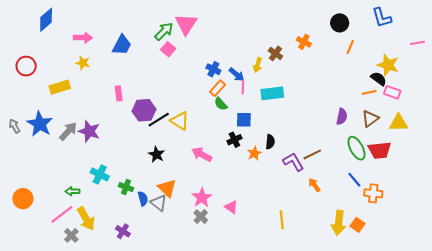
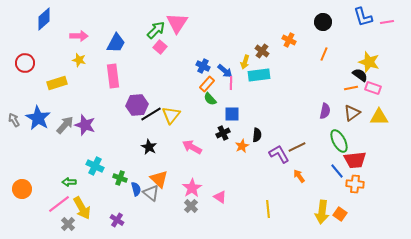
pink line: (417, 43) -> (387, 22), moved
orange line: (350, 47) -> (324, 54), moved
pink rectangle: (119, 93) -> (113, 76), moved, size x1.6
cyan rectangle: (272, 93) -> (259, 75), moved
yellow triangle: (180, 121) -> (171, 115), turned 36
red trapezoid: (380, 150) -> (355, 160), moved

